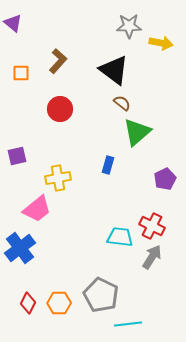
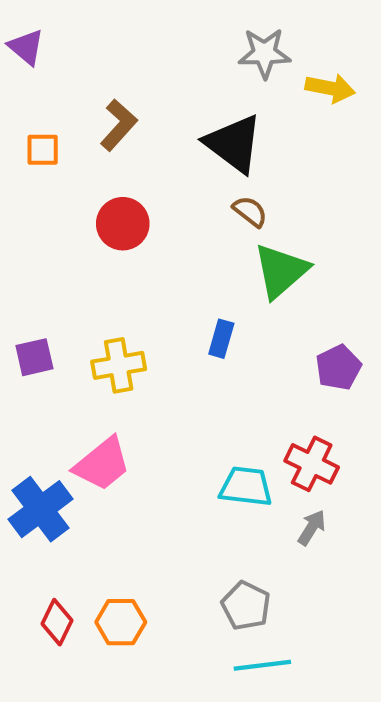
purple square: (17, 156) -> (34, 357), moved
pink trapezoid: (37, 209) -> (102, 464), moved
gray arrow: (152, 257) -> (312, 528), size x0.7
gray pentagon: (101, 295) -> (246, 606), moved, size x0.7

